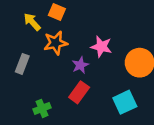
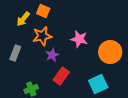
yellow arrow: (32, 22) -> (23, 19), turned -98
purple star: (80, 65) -> (52, 55), moved

